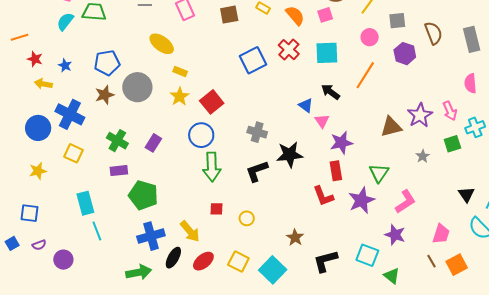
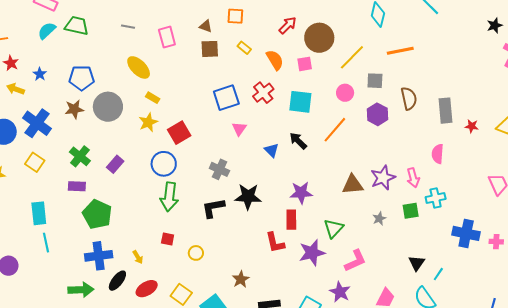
pink triangle: (322, 121) -> (239, 129), moved
yellow arrow: (190, 231) -> (138, 257), size x0.6

